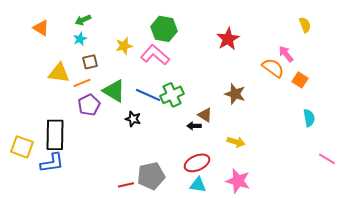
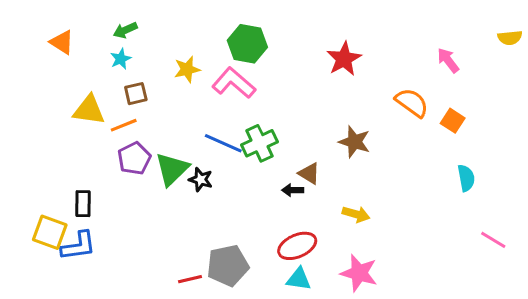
yellow semicircle: (305, 25) -> (510, 38), moved, turned 105
pink arrow: (286, 54) -> (448, 60), moved
green triangle: (114, 91) -> (172, 169), moved, turned 45
black rectangle: (55, 135) -> (83, 204), size x0.6
yellow square: (22, 147) -> (50, 232), moved

